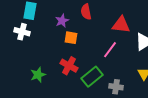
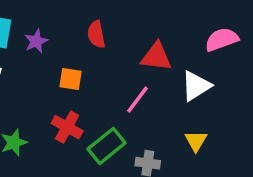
purple star: (62, 21) -> (36, 41), moved

